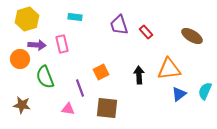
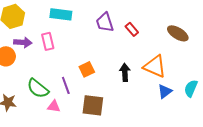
cyan rectangle: (75, 17) -> (61, 14), size x1.5
orange triangle: (169, 69) -> (155, 66), turned 30
green semicircle: (45, 77) -> (38, 88), moved, turned -30

